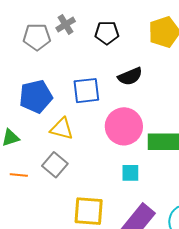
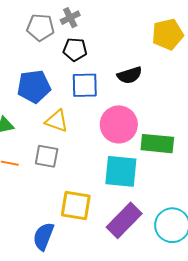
black pentagon: (107, 33) -> (75, 50), moved
gray square: (55, 165) -> (47, 156), turned -35
cyan square: (130, 173) -> (121, 171), size x1.8

